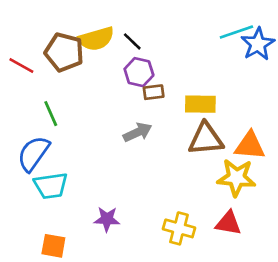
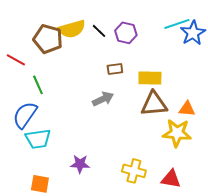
red line: (21, 65) -> (16, 60), moved
purple hexagon: (139, 72) -> (126, 33), moved
orange triangle: (250, 146) -> (187, 109), size x0.7
red triangle: (228, 223) -> (171, 179), moved

